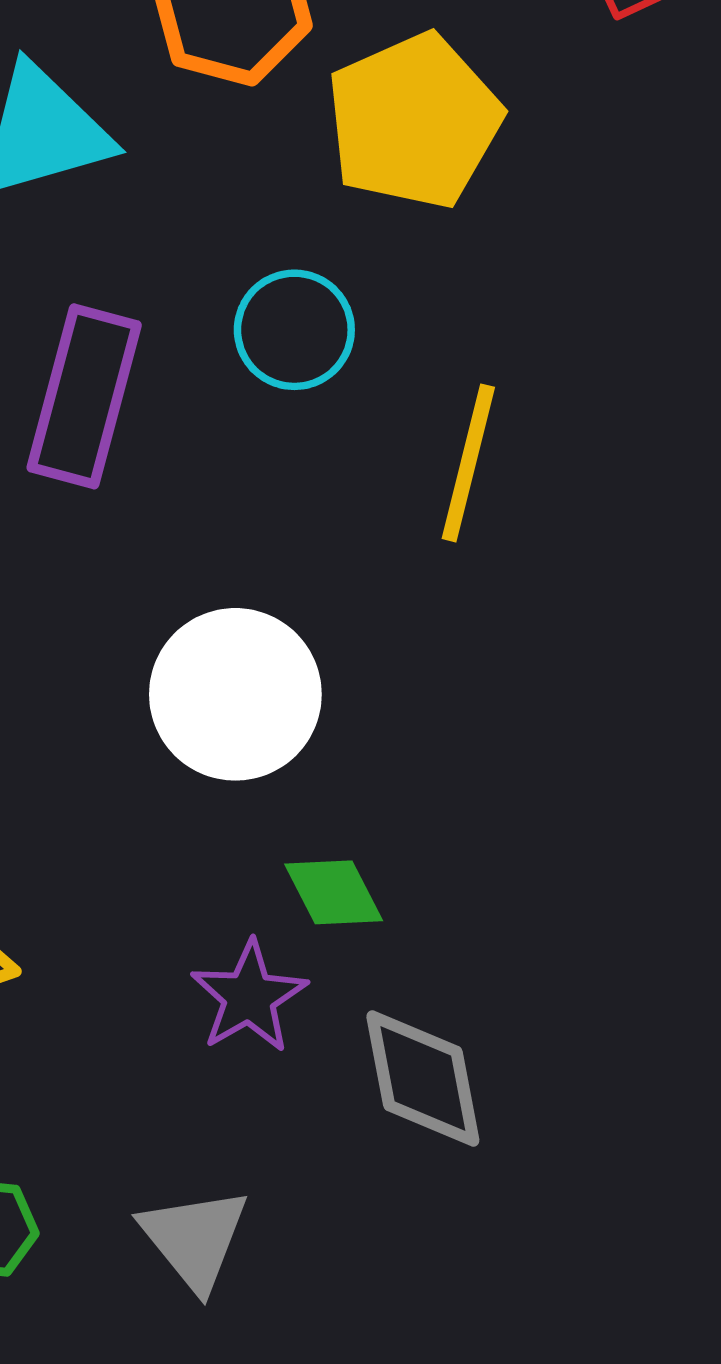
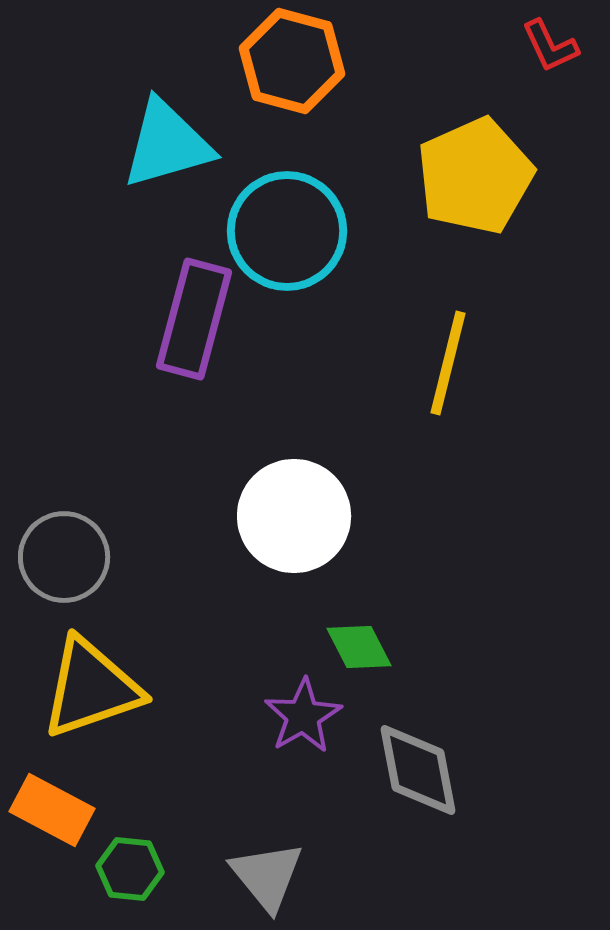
yellow pentagon: (414, 121) -> (475, 176), moved
cyan circle: (294, 330) -> (287, 231), moved, size x1.5

